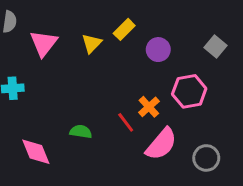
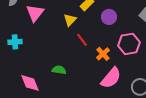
yellow triangle: (92, 43) -> (70, 20), moved
red line: (126, 122) -> (82, 40), moved

